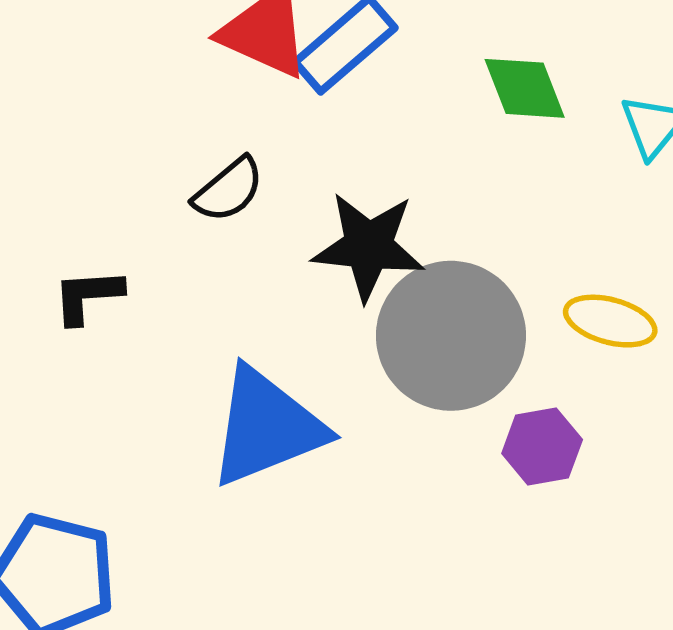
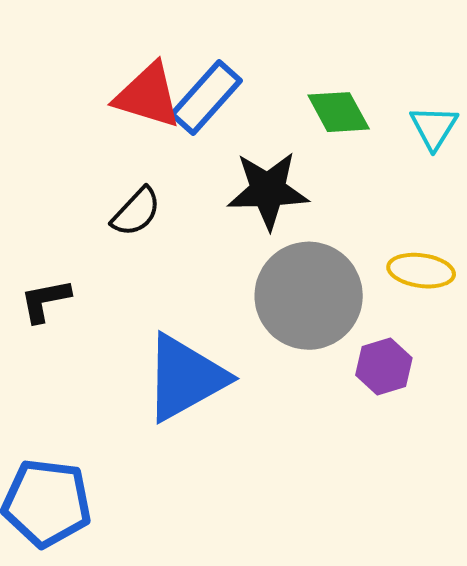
black star: (368, 246) -> (268, 190), moved

